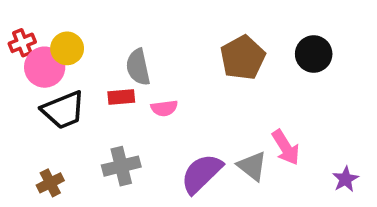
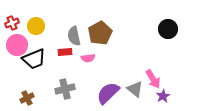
brown pentagon: (243, 58) -> (100, 33), moved
pink circle: (45, 67) -> (17, 45), moved
purple star: (345, 179) -> (163, 96), moved

